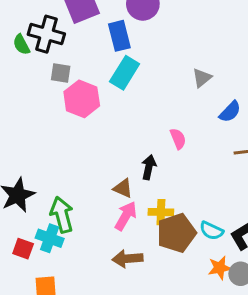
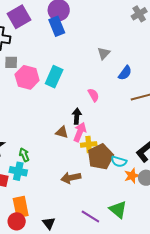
blue rectangle: (119, 36) -> (57, 26), moved
cyan rectangle: (125, 73) -> (54, 77), moved
green arrow: (62, 215) -> (24, 155), size x0.6
pink arrow: (126, 216) -> (80, 132), moved
cyan semicircle: (212, 231) -> (119, 161), moved

